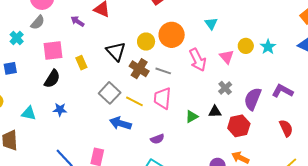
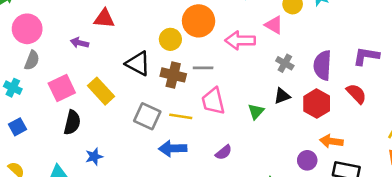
pink arrow: (198, 60) -> (240, 40), turned 135
yellow rectangle: (81, 63) -> (101, 91), size x1.5
purple L-shape: (283, 91) -> (366, 56), moved
red semicircle: (286, 128) -> (356, 94), moved

